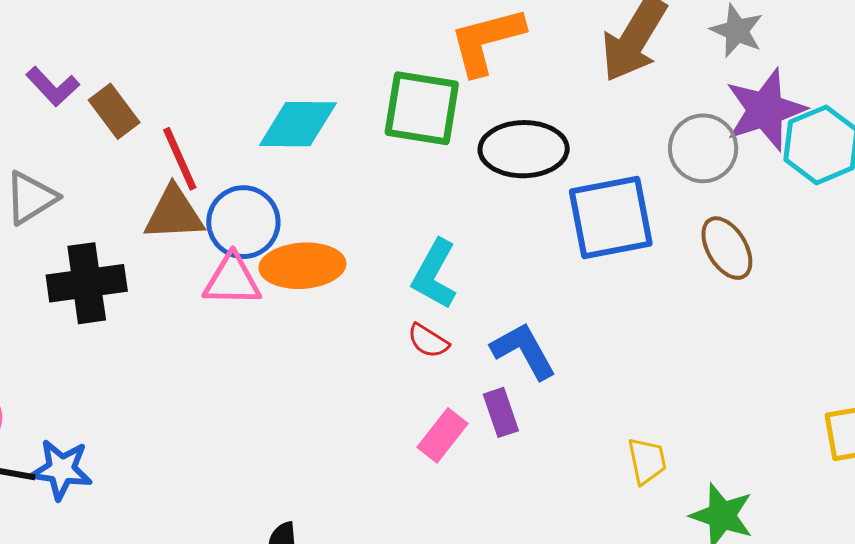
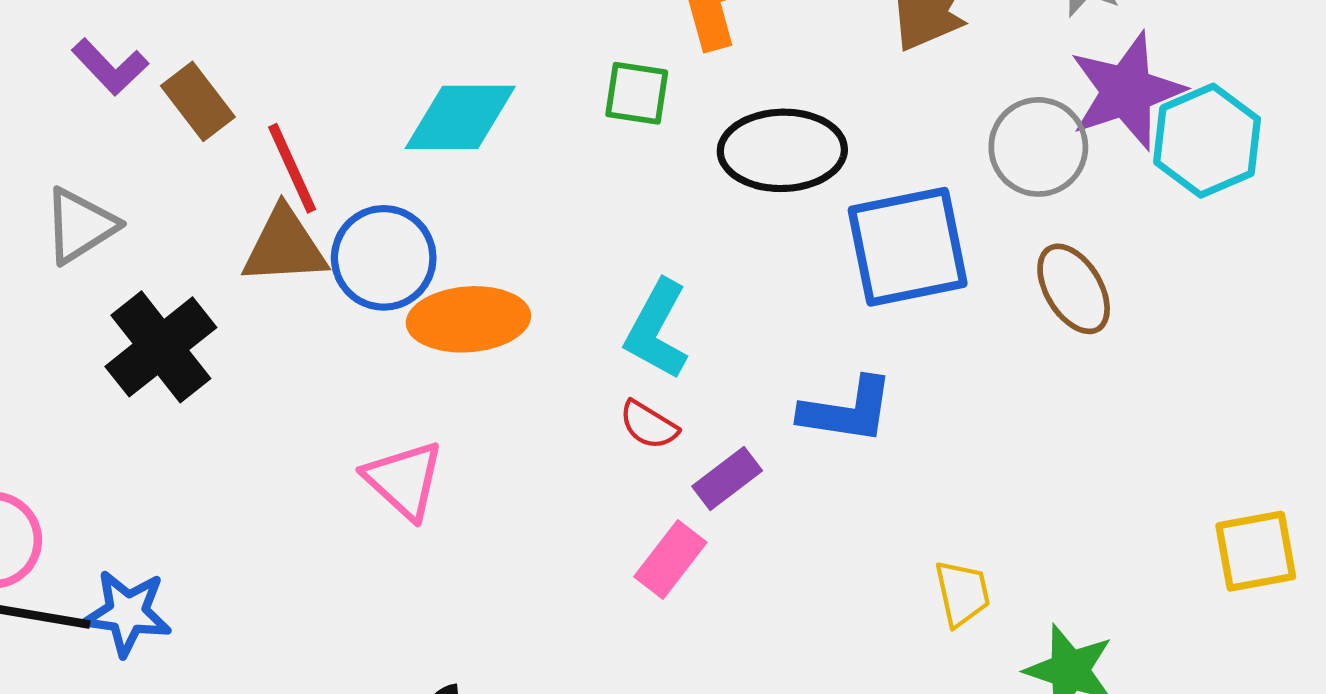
green square: (422, 108) -> (637, 93), size x0.6
pink triangle: (232, 280) -> (404, 480), moved, turned 42
black cross: (87, 283) -> (161, 347), turned -30
blue L-shape: (524, 351) -> (847, 411), moved, turned 128
purple rectangle: (501, 412) -> (727, 479), moved, turned 72

